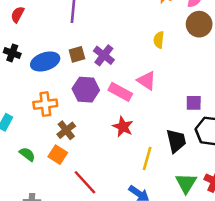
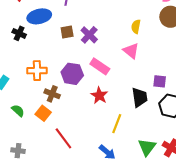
black cross: (12, 53) -> (19, 33), moved
blue ellipse: (45, 62) -> (39, 16), moved
pink triangle: (147, 81) -> (131, 51), moved
purple hexagon: (86, 90) -> (72, 74), moved
brown cross: (66, 130) -> (52, 94), turned -35
black trapezoid: (176, 141) -> (139, 97), moved

